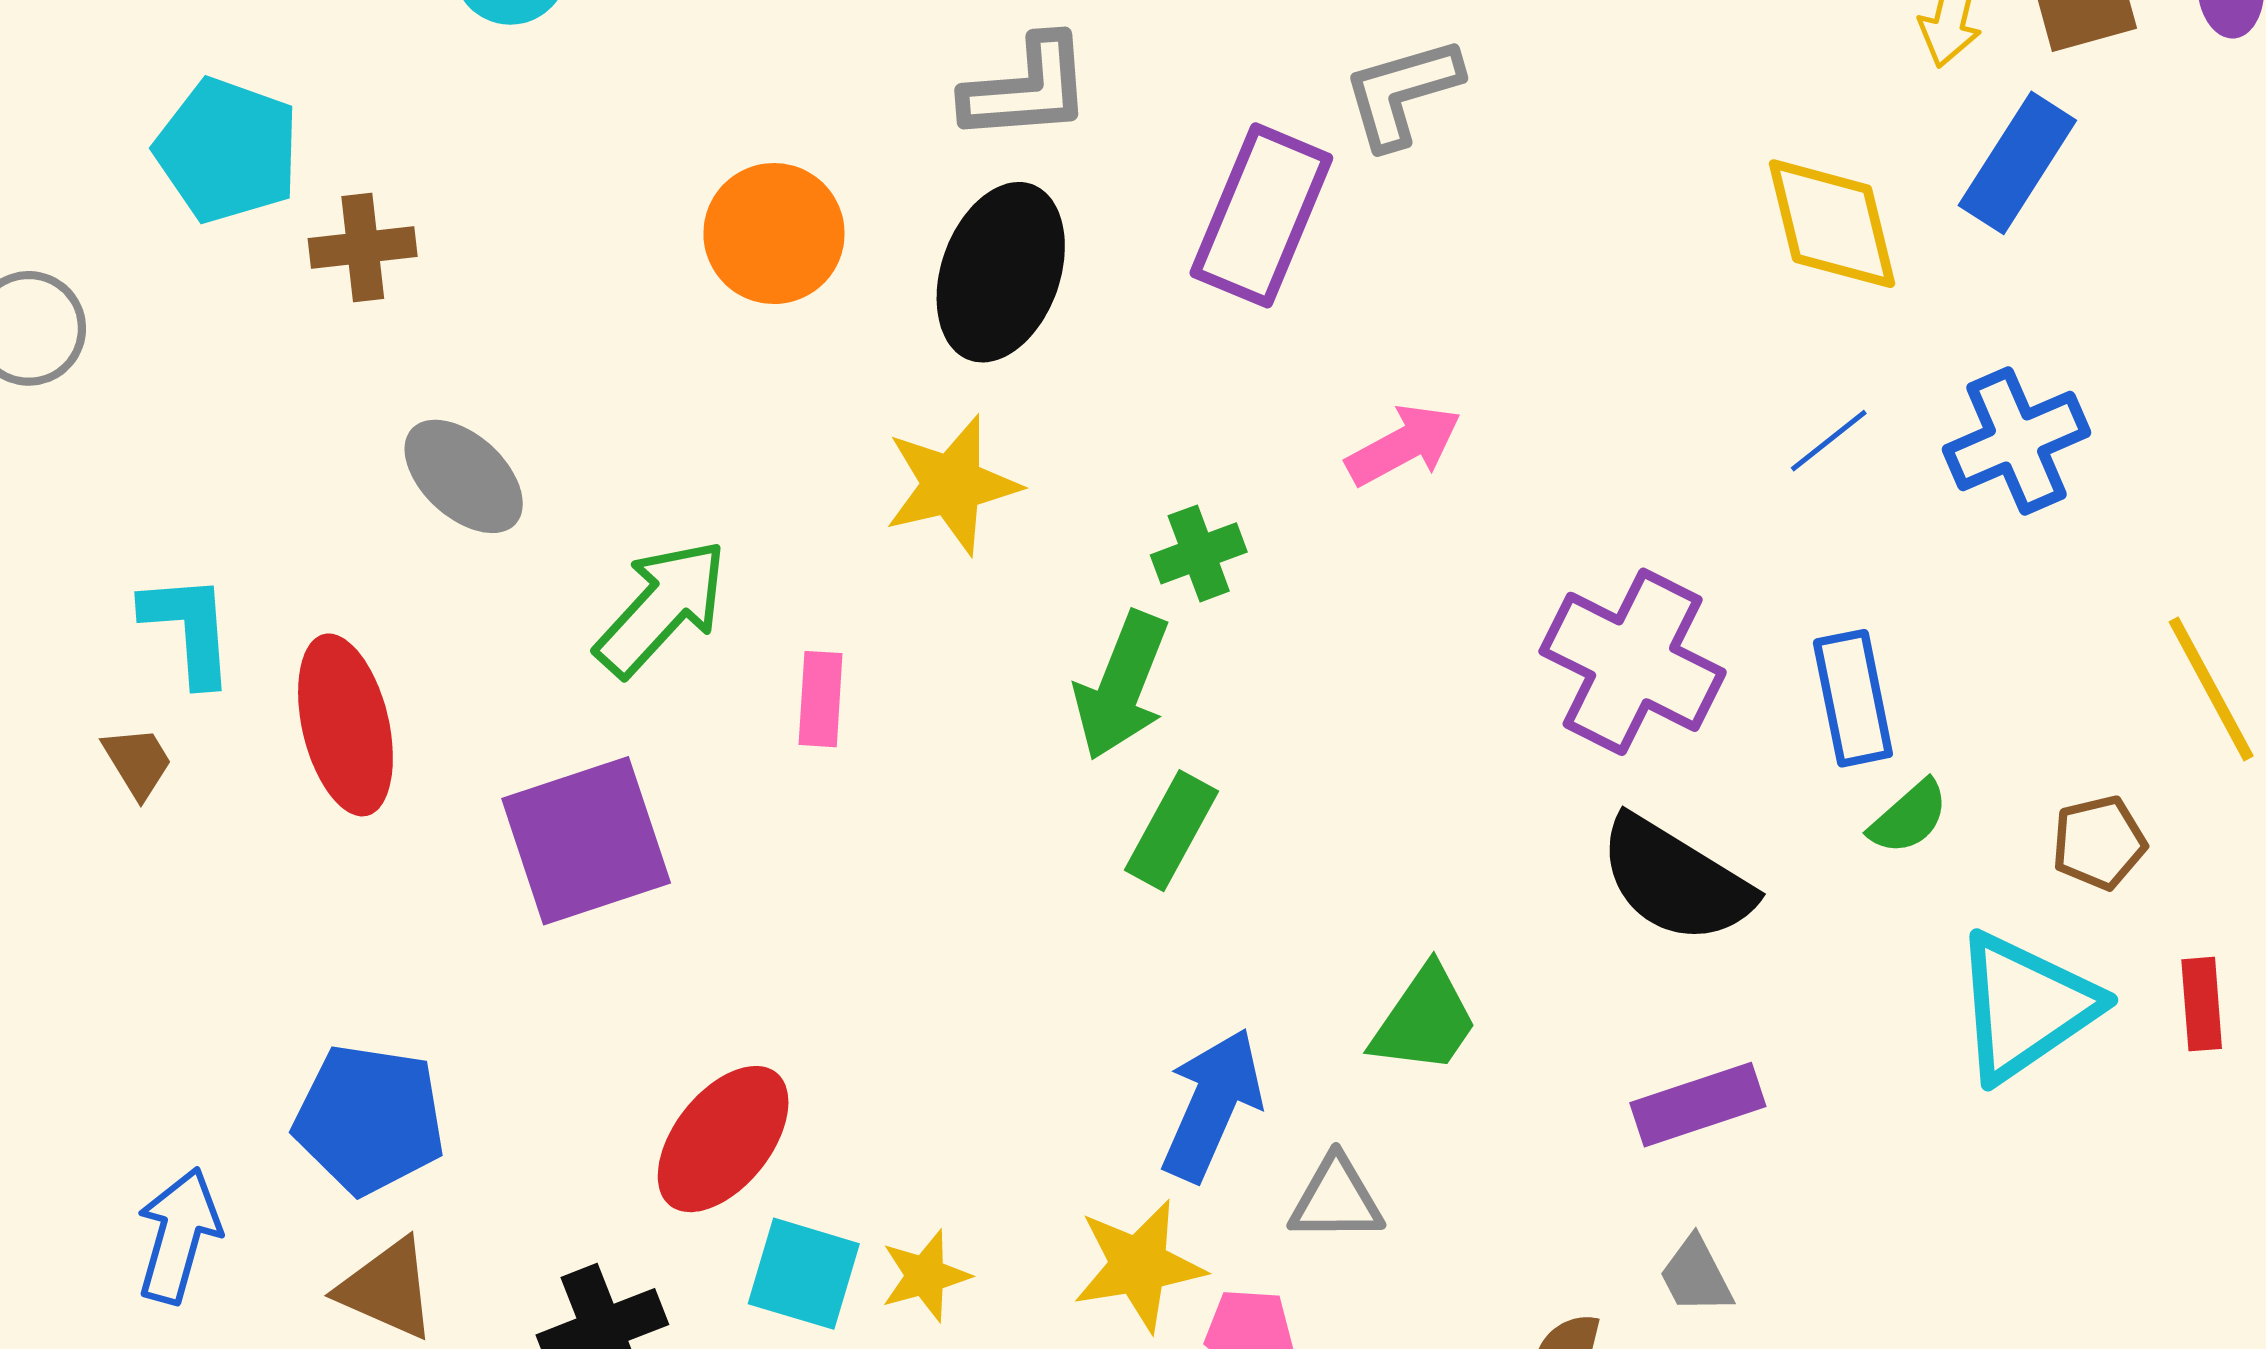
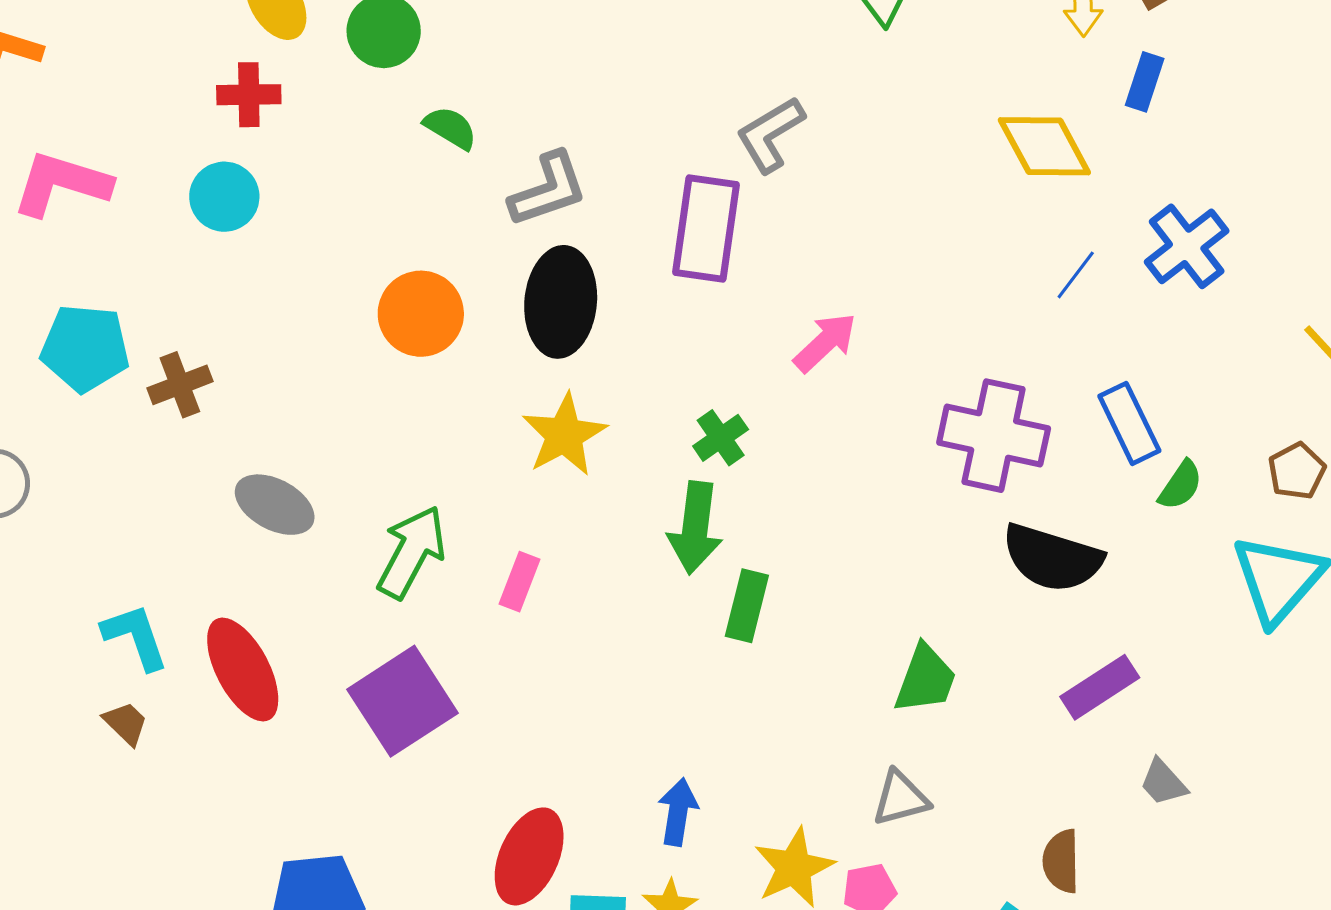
blue rectangle: (2017, 163) -> (1145, 82), size x0.7
pink rectangle: (821, 699) -> (519, 582), turned 32
blue arrow: (1212, 1105) -> (678, 812), moved, size x0.7
gray trapezoid: (1696, 1276) -> (1163, 782), moved

